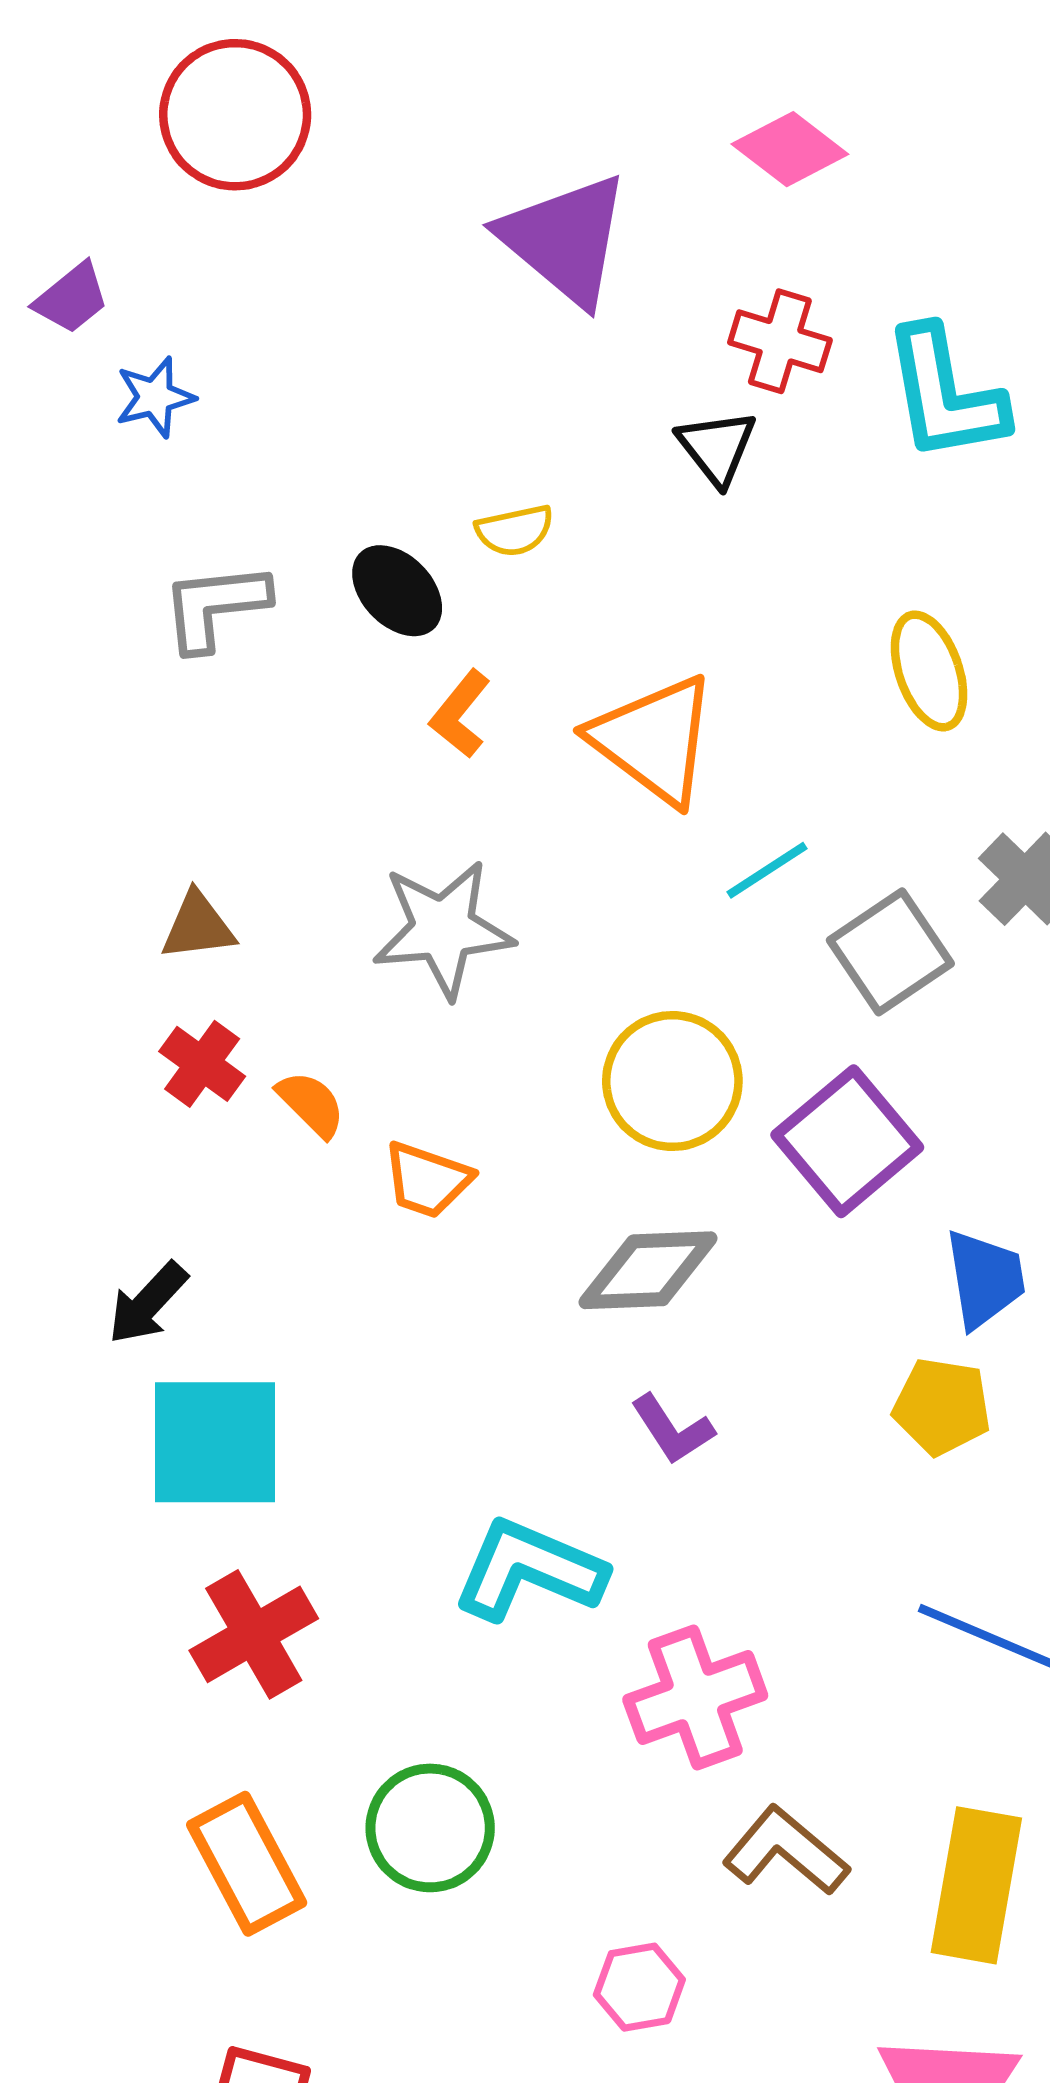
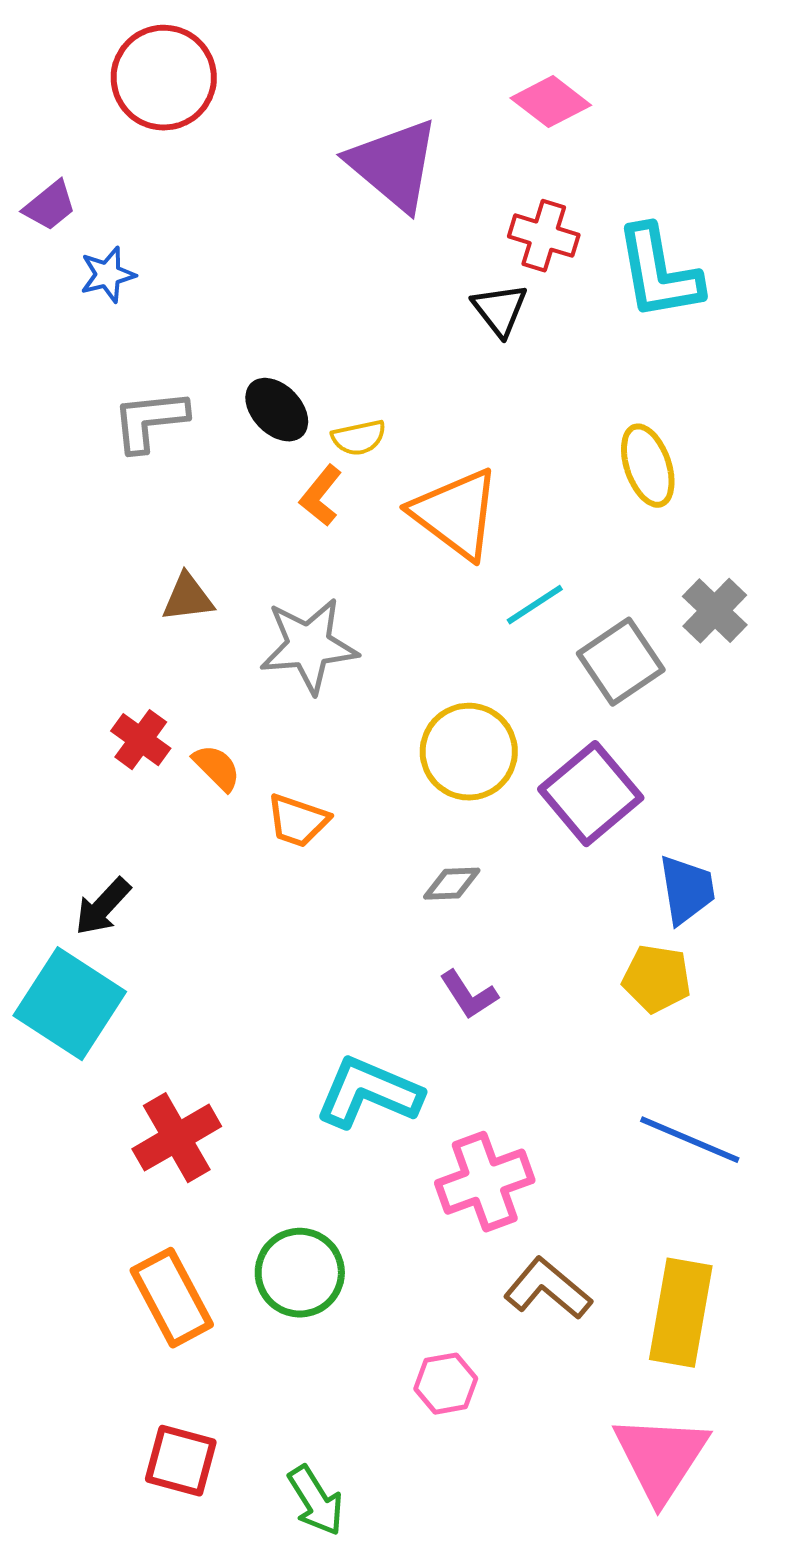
yellow semicircle: (515, 530) -> (359, 438), moved
brown triangle: (198, 926) -> (188, 598), moved
gray diamond: (648, 1270) -> (452, 884), size x0.6
cyan square: (215, 1442) -> (70, 1004), moved, turned 33

